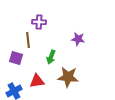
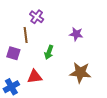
purple cross: (39, 22) -> (37, 17), turned 32
brown star: (68, 77) -> (80, 73), moved

